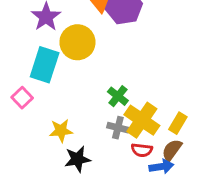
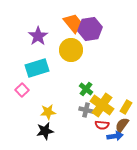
yellow circle: (77, 42) -> (71, 50), moved
cyan rectangle: (45, 65) -> (37, 68), turned 55
black star: (77, 159) -> (45, 131), moved

